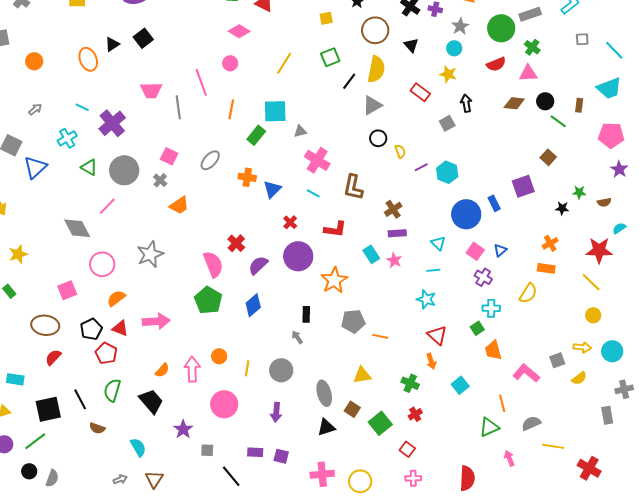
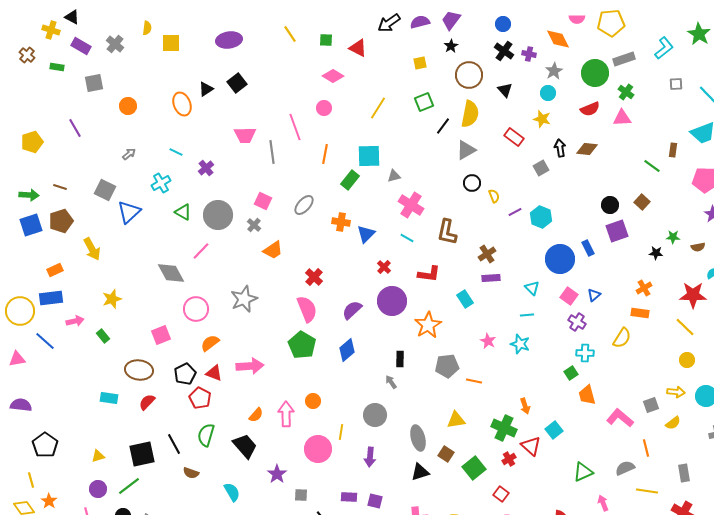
black circle: (545, 101) -> (610, 205), moved
brown diamond: (514, 103) -> (587, 149), moved
purple cross: (112, 123) -> (206, 168), size x0.6
red cross: (236, 243) -> (314, 277), moved
pink star: (394, 260) -> (488, 341), moved
red triangle: (437, 335) -> (531, 446), moved
yellow line: (247, 368) -> (341, 432), moved
cyan rectangle: (15, 379) -> (109, 398), moved
green cross: (410, 383) -> (504, 428), size x1.4
orange line: (502, 403) -> (646, 448), moved
gray rectangle: (607, 415) -> (684, 473), moved

